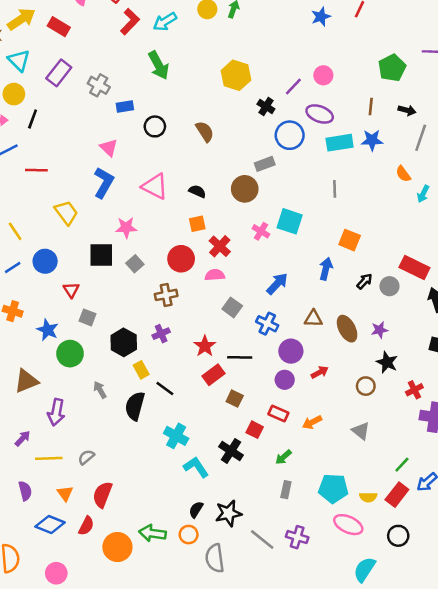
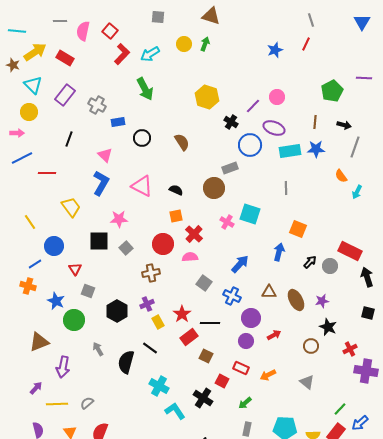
black line: (33, 119) -> (69, 139), moved
blue line: (13, 267) -> (35, 264), moved
yellow rectangle: (141, 370) -> (158, 322), moved

